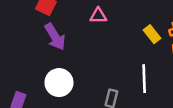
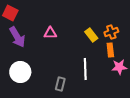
pink triangle: (98, 16) -> (50, 33), moved

